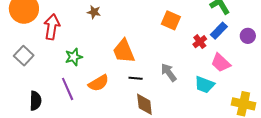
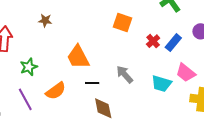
blue rectangle: (219, 31) -> (173, 43), moved
pink trapezoid: (221, 63) -> (186, 73), moved

